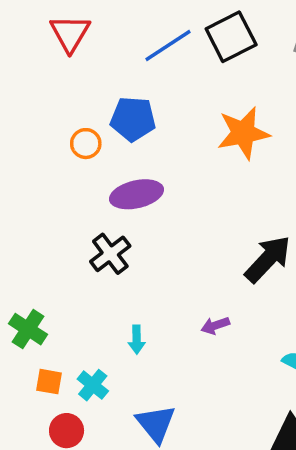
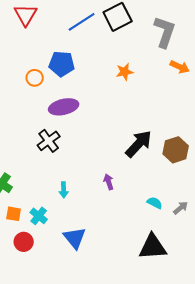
orange star: (243, 133) -> (125, 72), size x0.6
purple arrow: (215, 326) -> (109, 182), turned 91

